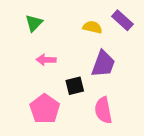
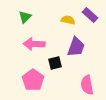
pink arrow: (46, 60) -> (34, 44), size x1.5
pink semicircle: (103, 110) -> (87, 85), moved

